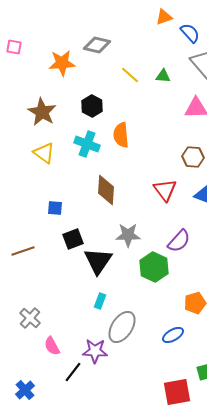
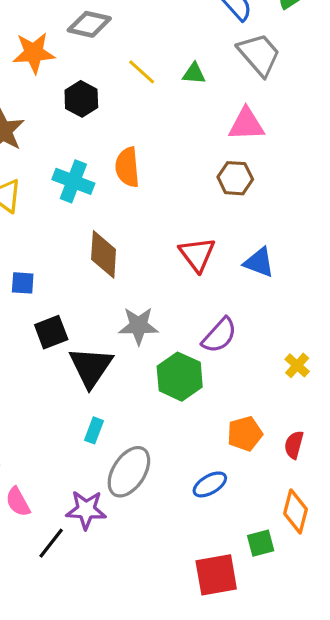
black hexagon: (92, 106) -> (81, 99), moved
brown hexagon: (193, 157) -> (235, 178), moved

